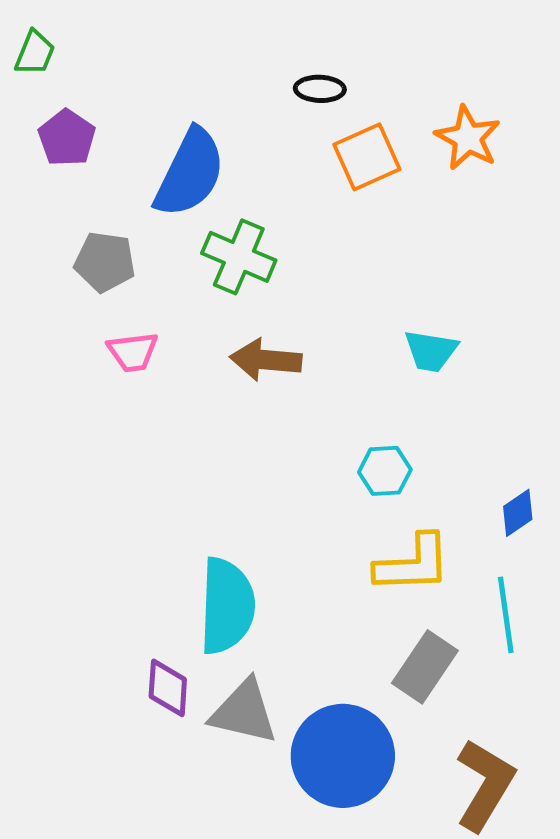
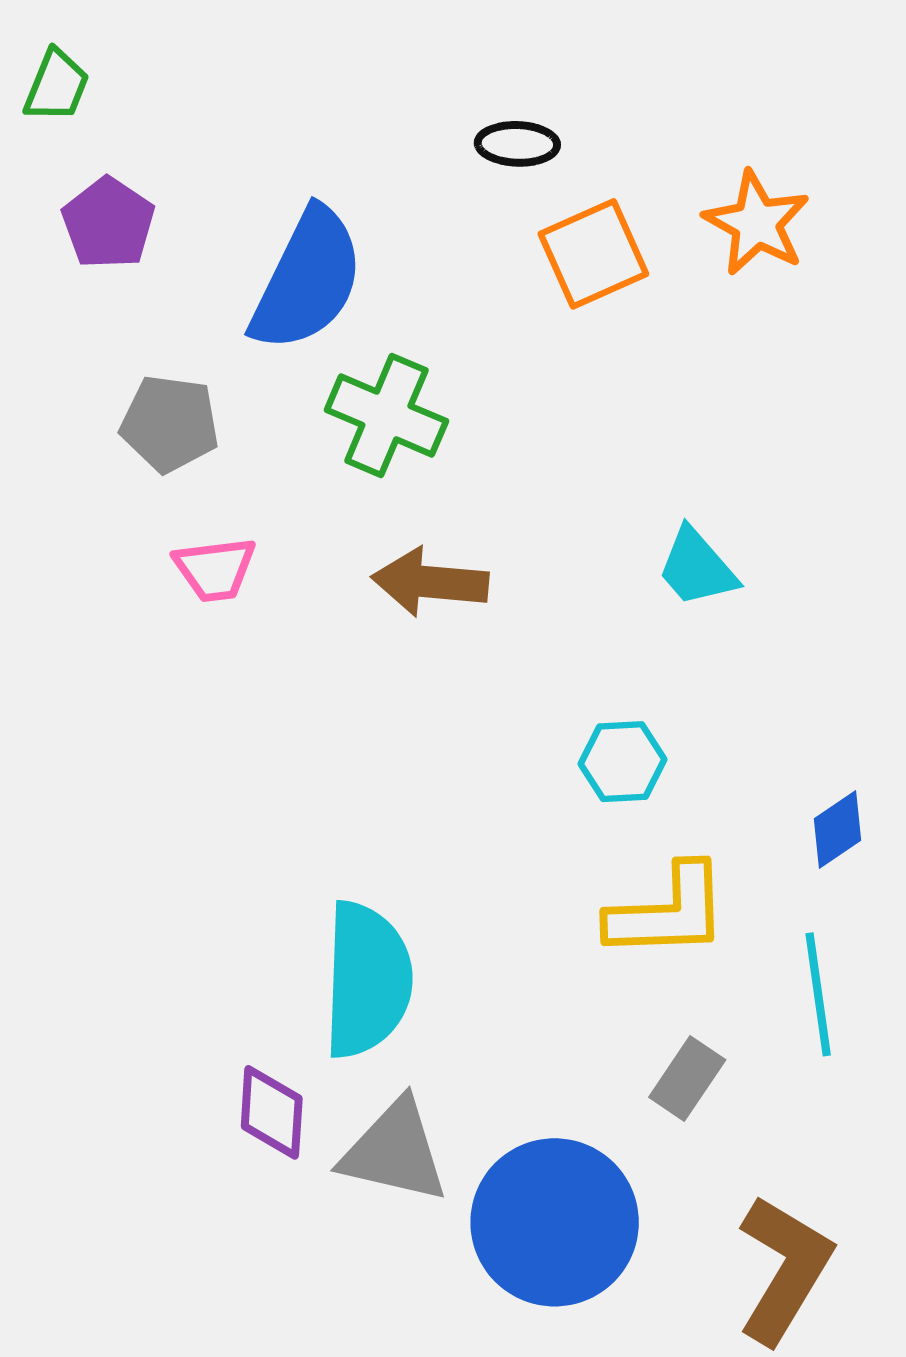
cyan trapezoid: (431, 351) -> (697, 568), turned 40
gray rectangle: (425, 667) -> (687, 1078), size x0.7

